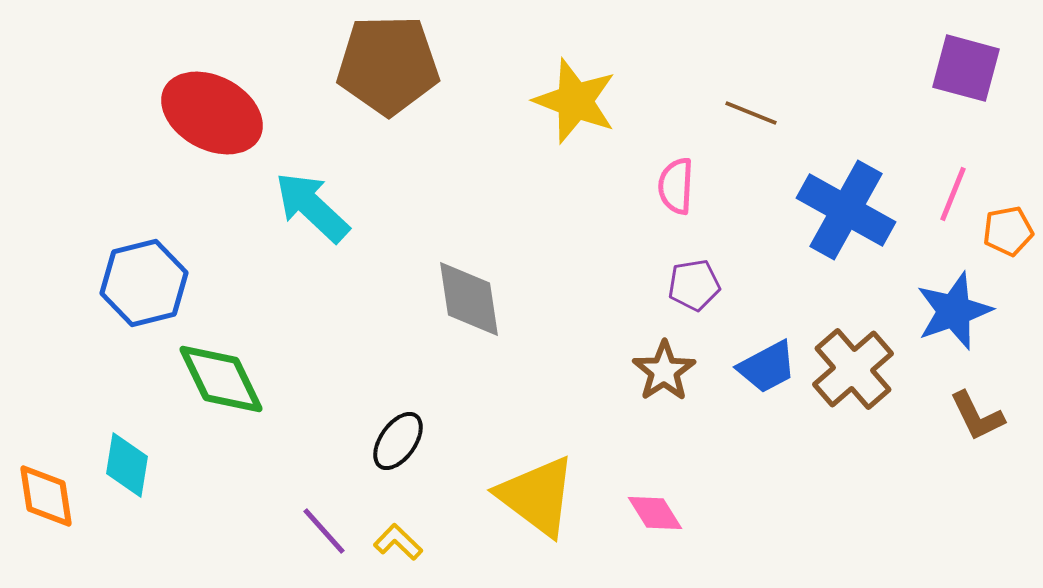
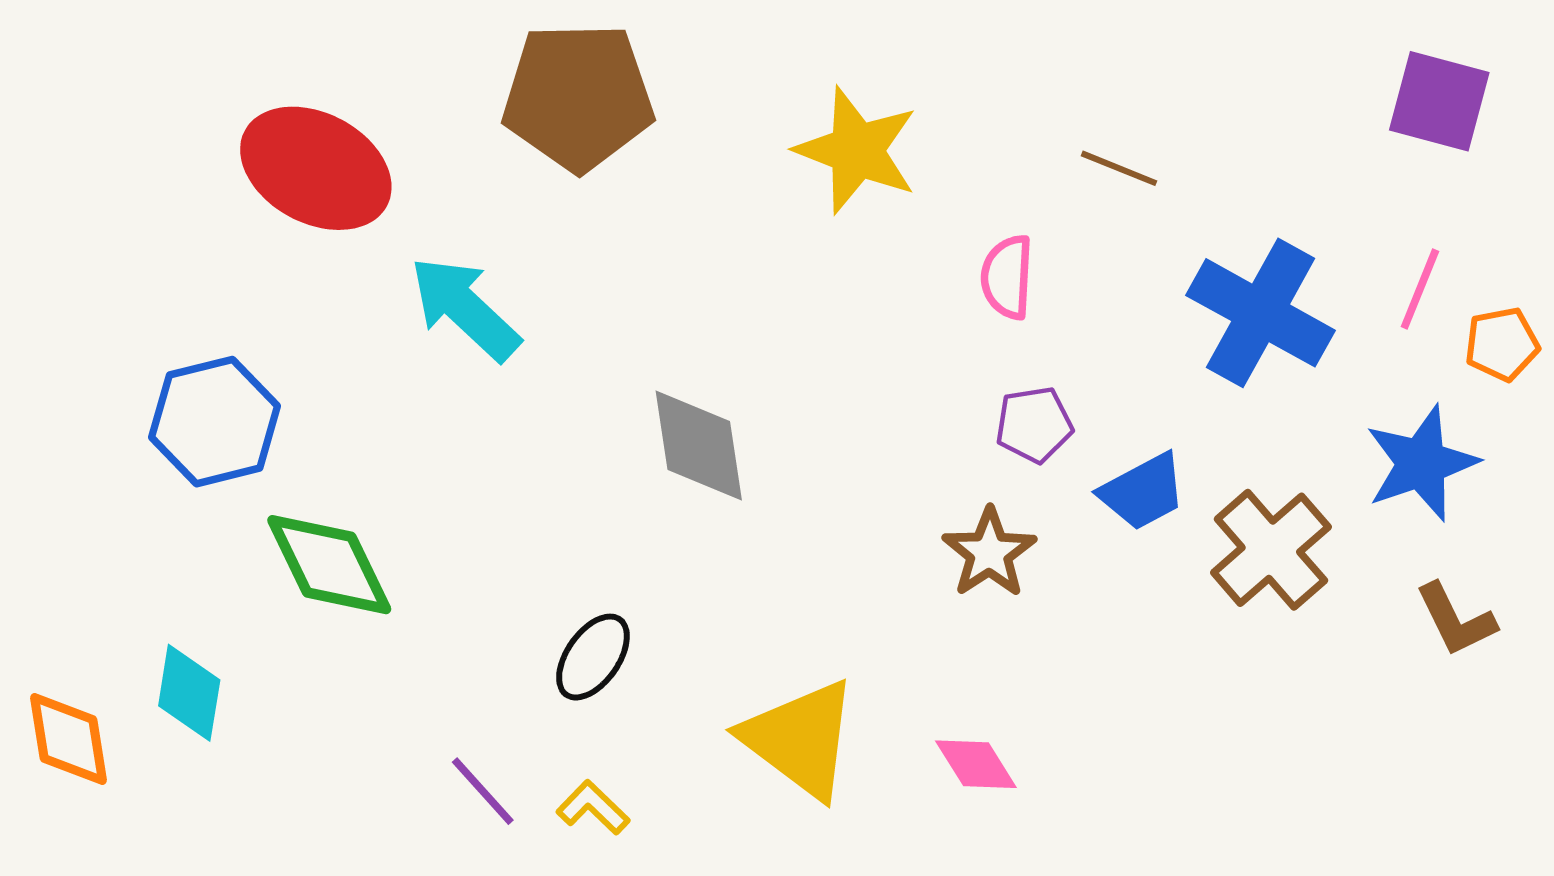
blue trapezoid: (767, 367) -> (1143, 492), moved

